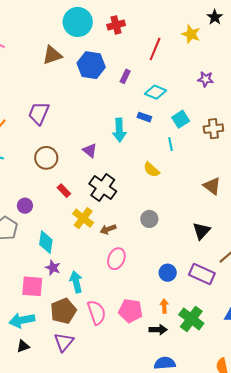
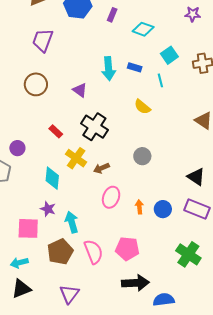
purple trapezoid: (39, 113) -> (43, 40), moved
blue rectangle: (144, 117) -> (135, 67), moved
brown circle: (46, 158) -> (36, 84), moved
black triangle: (201, 231) -> (196, 177), moved, turned -36
cyan diamond: (46, 242) -> (52, 178), moved
orange arrow: (164, 306) -> (139, 207), moved
cyan arrow: (22, 320) -> (19, 263), size x0.7
black arrow: (158, 330) -> (135, 283), moved, size x1.5
purple triangle: (64, 342) -> (69, 294), moved
black triangle: (23, 346) -> (21, 289), size x1.5

